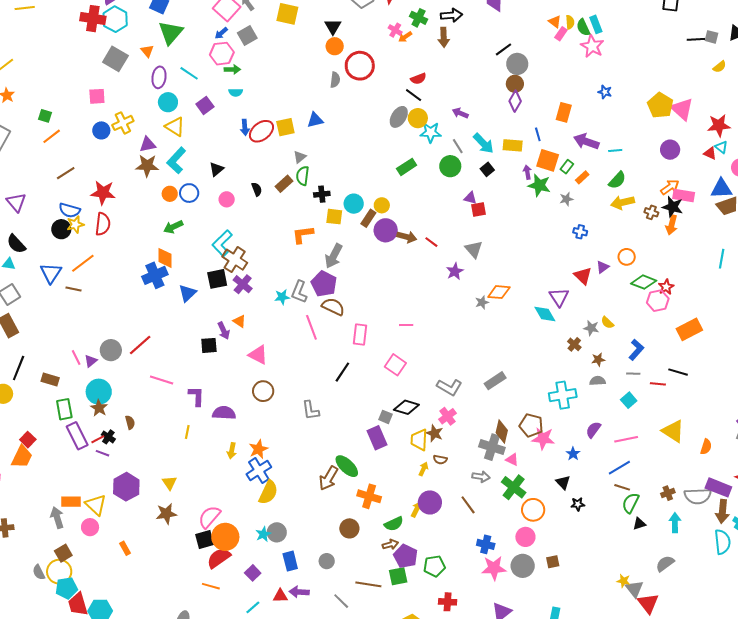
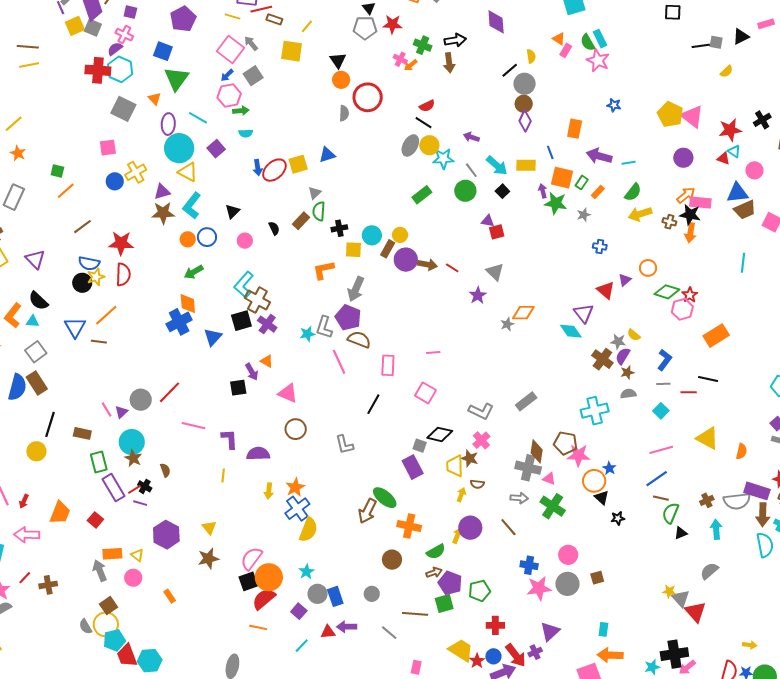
yellow semicircle: (570, 22) -> (531, 56), moved
cyan circle: (168, 102) -> (179, 148), size x1.5
brown cross: (574, 344) -> (602, 359), size x1.5
purple semicircle: (593, 430) -> (623, 356), moved
red square: (28, 440) -> (95, 520), moved
yellow triangle: (96, 505) -> (137, 555), size x0.6
orange circle: (533, 510) -> (594, 481), moved
gray circle: (277, 532) -> (318, 594), moved

